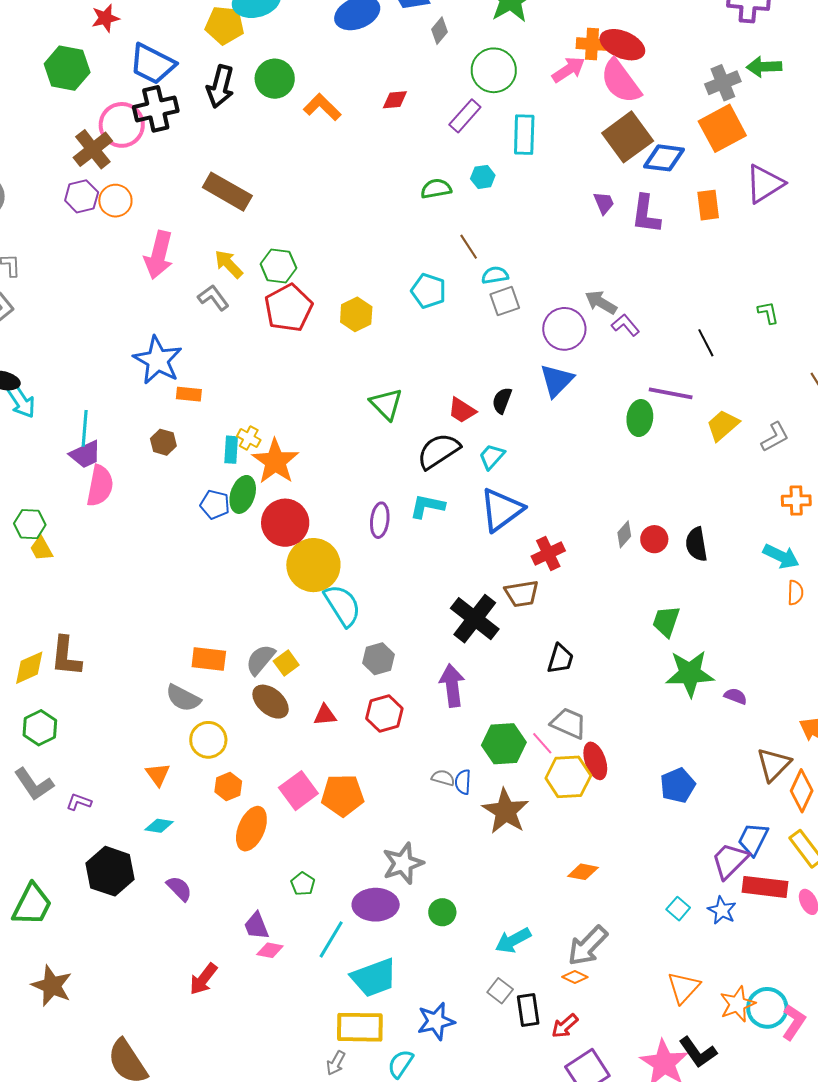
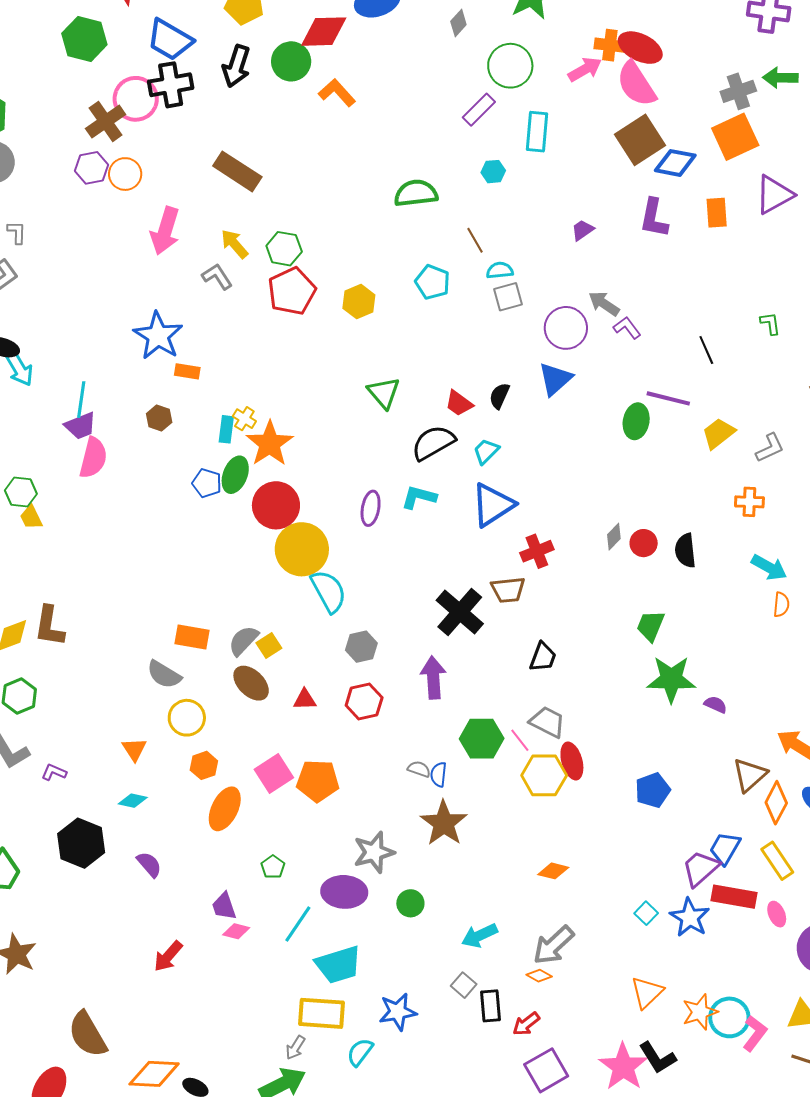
red diamond: (395, 100) -> (324, 32), moved, size x1.8
green semicircle: (436, 189) -> (416, 193), moved, size x1.4
purple trapezoid: (604, 203) -> (583, 230), moved, turned -105
orange cross: (796, 501) -> (749, 502), moved
brown star: (506, 811) -> (444, 823), moved
blue star: (722, 910) -> (690, 918), size x1.4

